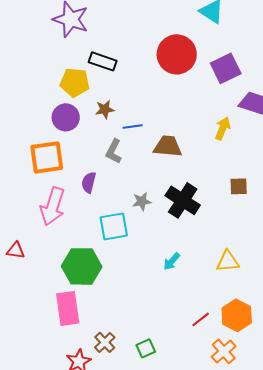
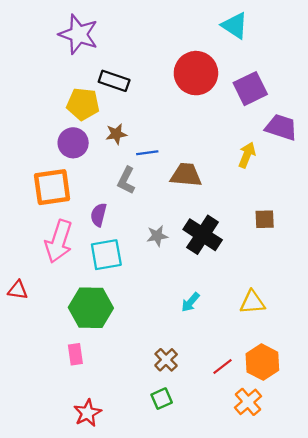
cyan square: (114, 226) -> (106, 255), moved
pink rectangle: (68, 308) -> (75, 354), size x0.6
brown cross: (105, 342) -> (166, 360), moved

